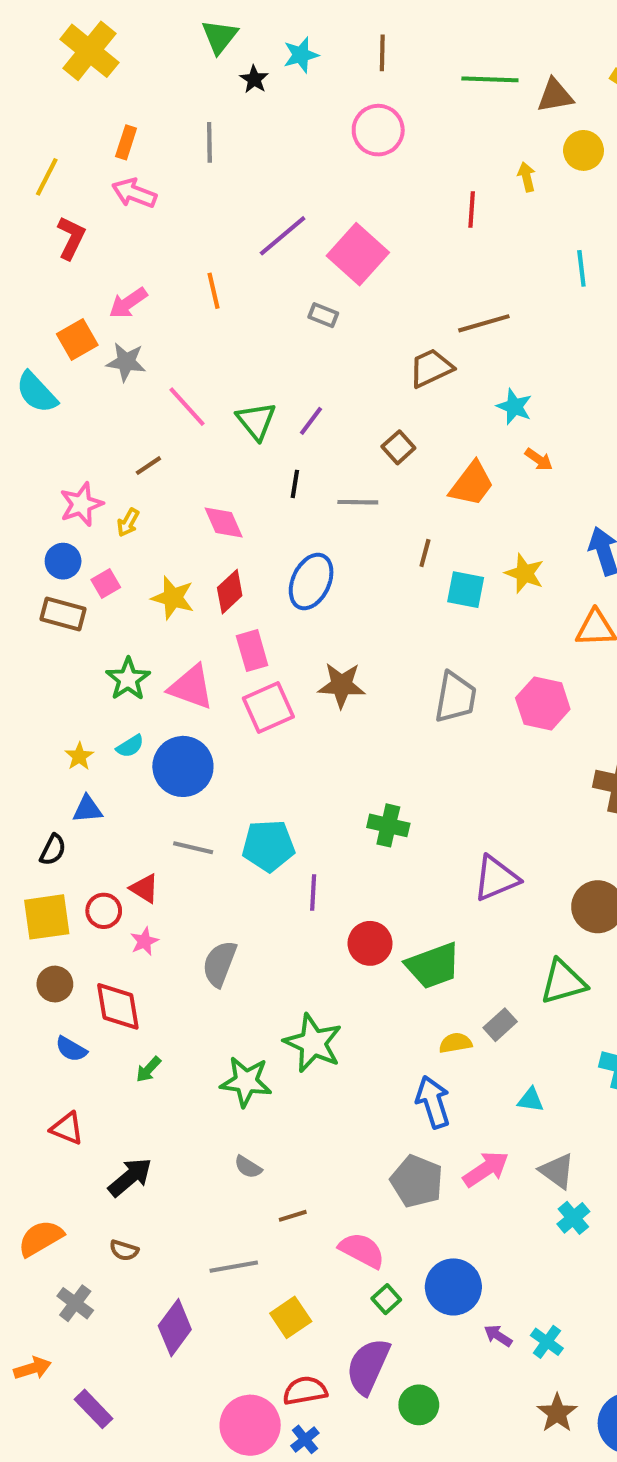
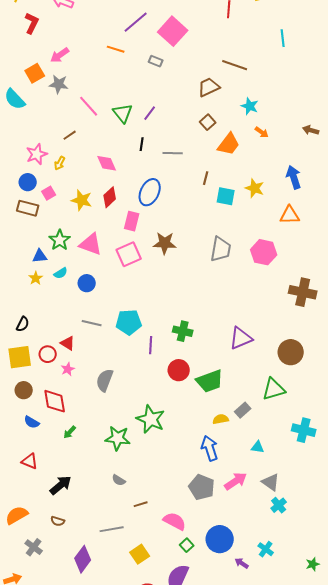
orange line: (213, 291) -> (116, 49), moved, turned -60
brown line: (484, 323) -> (235, 65), turned 35
brown square: (398, 447) -> (208, 122), moved
pink rectangle: (252, 651) -> (132, 221), moved, turned 30
blue circle: (183, 766) -> (87, 283), size x0.6
blue triangle: (87, 809) -> (40, 256), moved
green cross: (388, 825) -> (183, 331), moved
cyan cross: (547, 1342) -> (266, 549), moved

